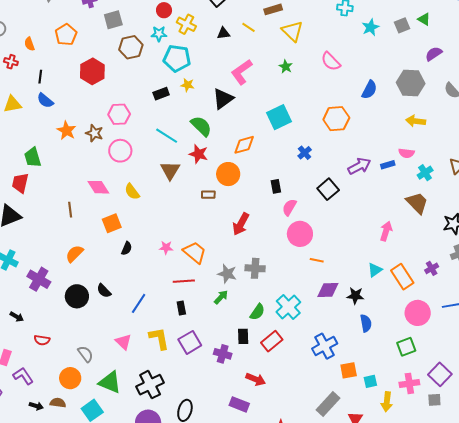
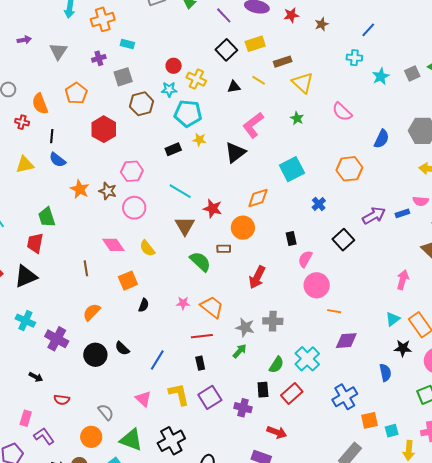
orange semicircle: (29, 44) -> (40, 104), size x1.5
green semicircle: (201, 126) -> (200, 262), moved
black star: (355, 296) -> (403, 348), moved

